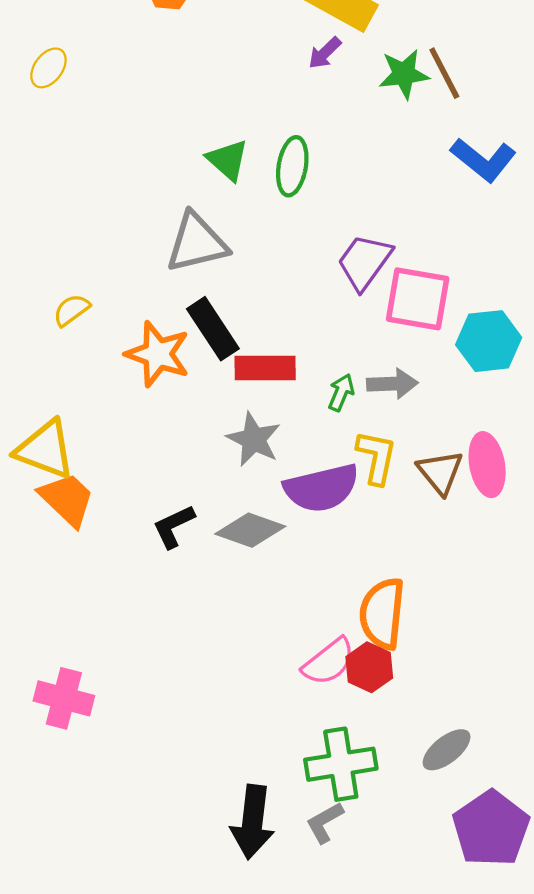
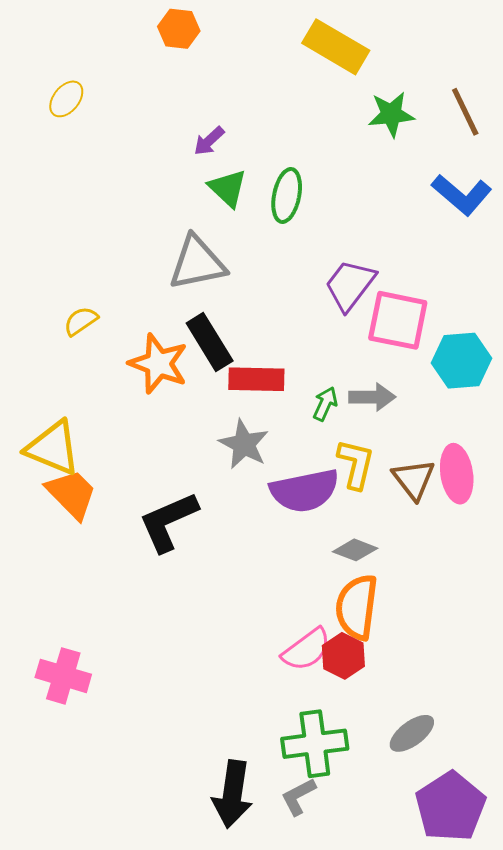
purple arrow: (325, 53) -> (209, 141), moved
brown line: (444, 73) -> (465, 112), moved
black L-shape: (174, 526) -> (168, 522), size x1.5
gray diamond: (250, 530) -> (355, 550), moved, size x0.7

